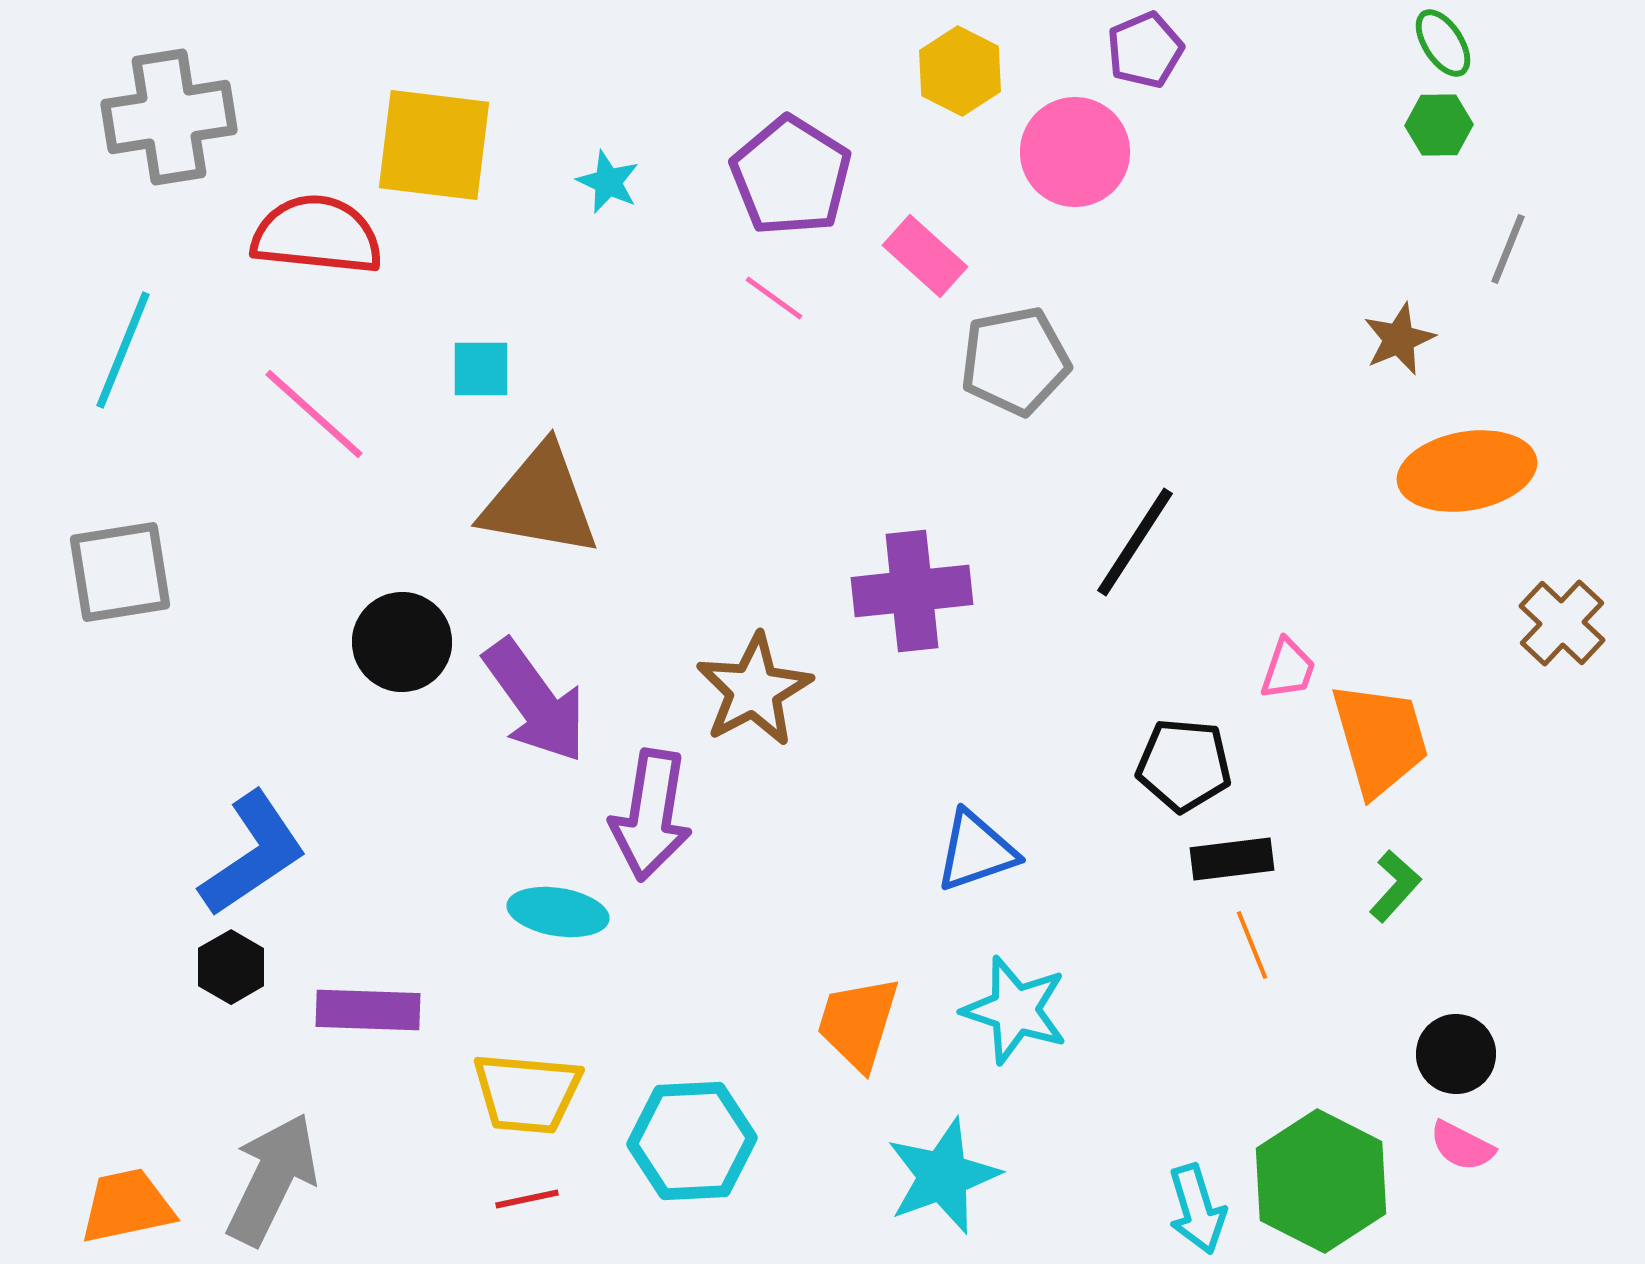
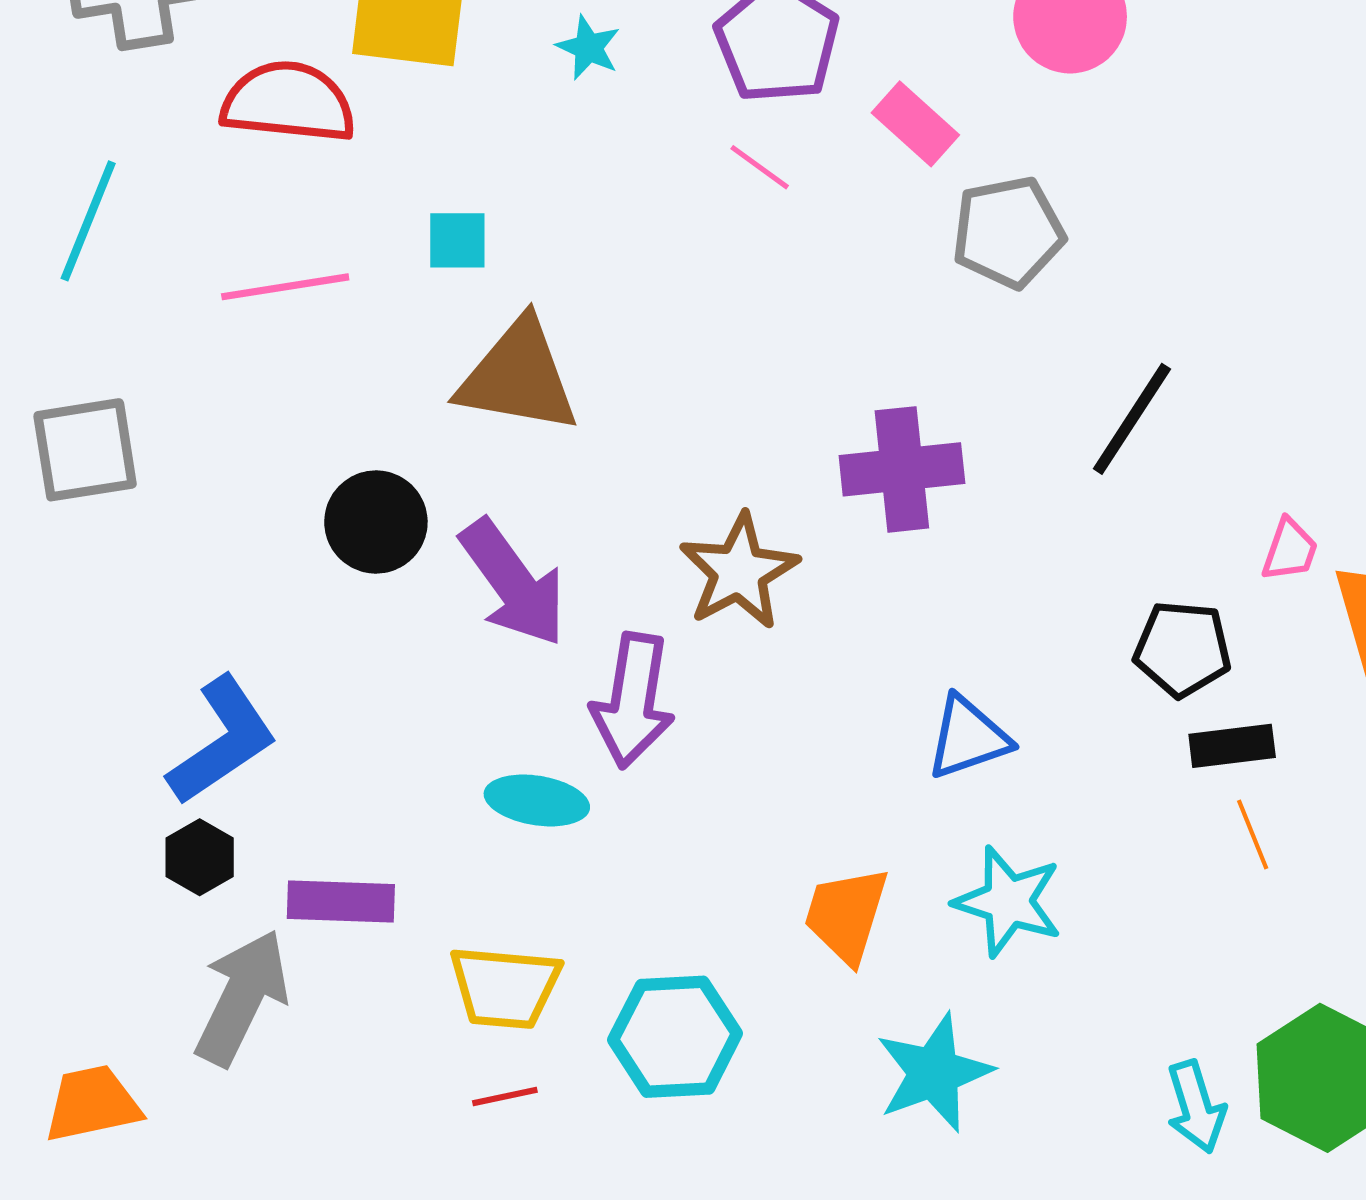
pink line: (314, 414) -> (285, 287), turned -51
gray arrow: (272, 1179) -> (242, 997), moved

